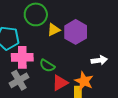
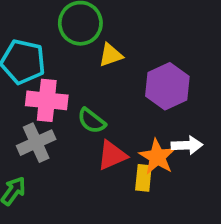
purple hexagon: (76, 32) -> (167, 86), moved
white arrow: (99, 60) -> (187, 145), moved

